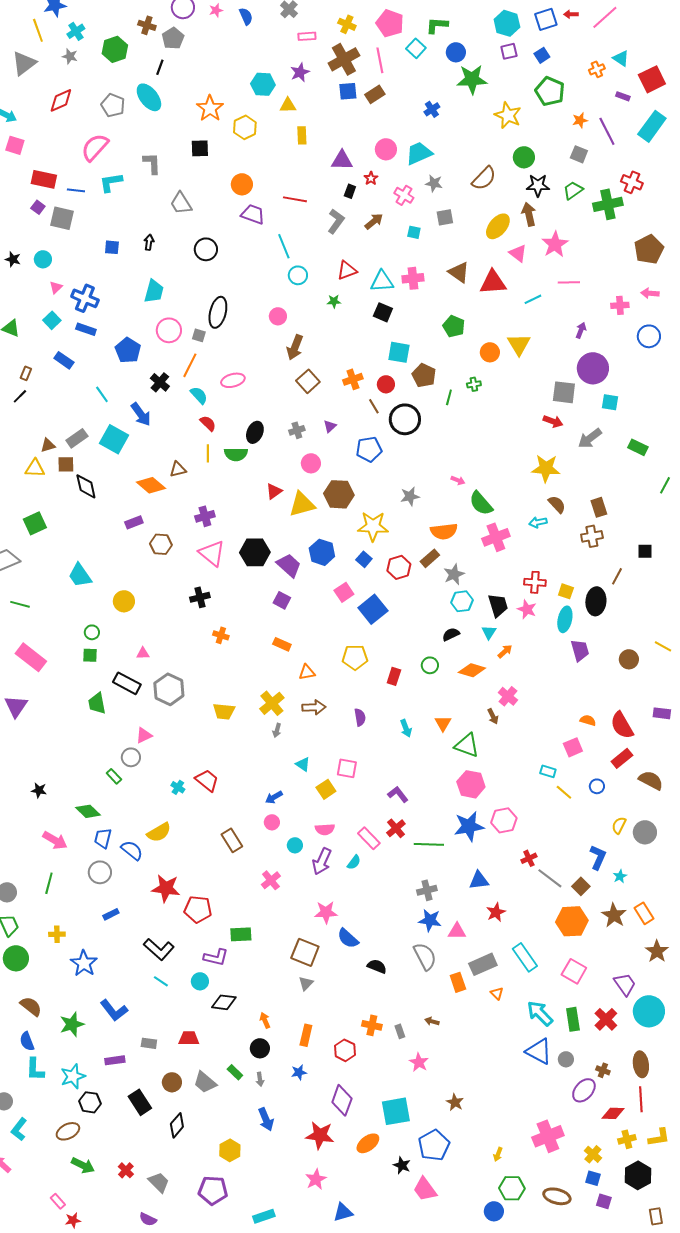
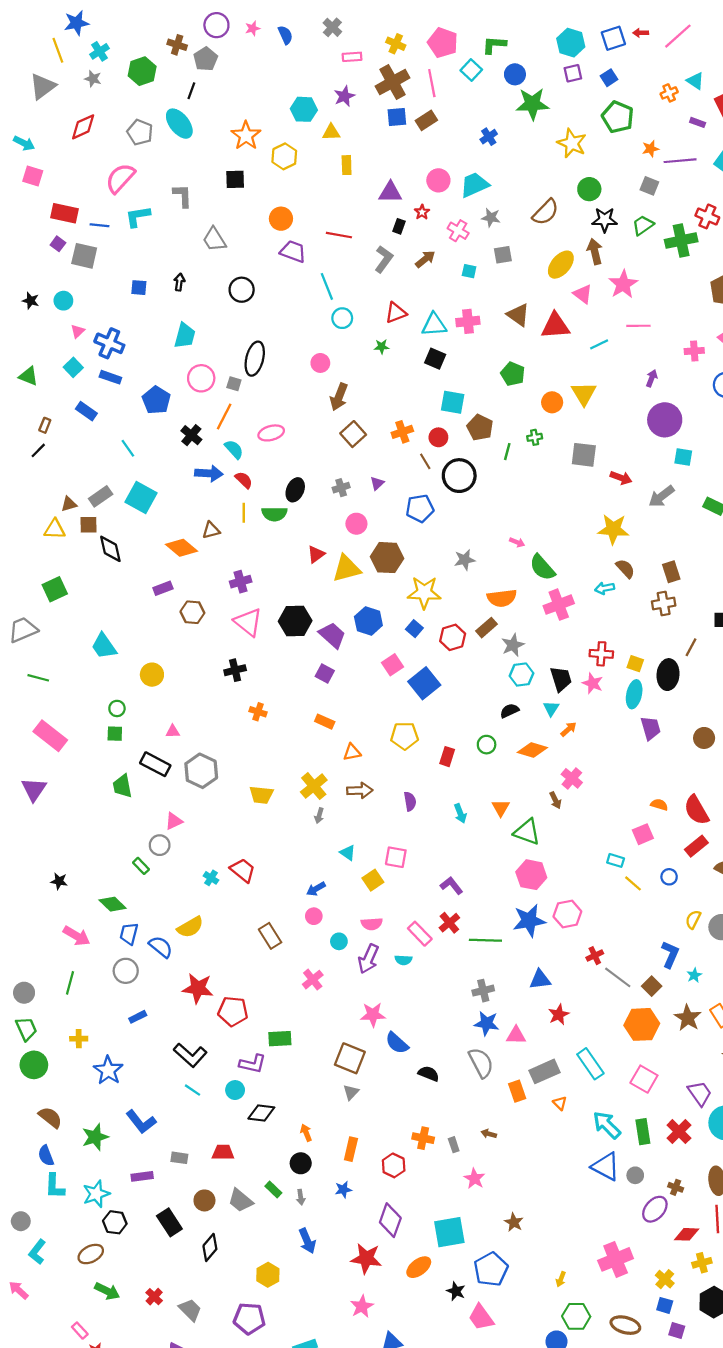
purple line: (607, 131) -> (680, 161), turned -68
gray square: (564, 392) -> (584, 455), moved
blue arrow: (141, 414) -> (209, 473), moved, turned -50
cyan semicircle: (354, 862) -> (403, 960), turned 56

